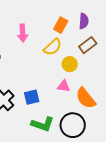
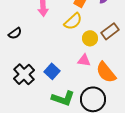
brown rectangle: (88, 45) -> (110, 31), moved
blue square: (32, 97) -> (52, 71), turned -35

